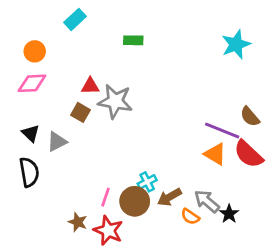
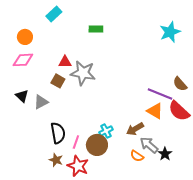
black semicircle: (29, 172) -> (58, 133), moved
brown arrow: (169, 197) -> (135, 129), moved

